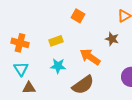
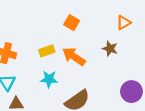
orange arrow: (90, 57) -> (74, 56), moved

